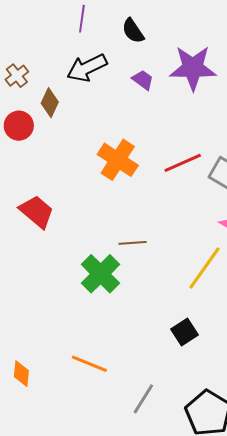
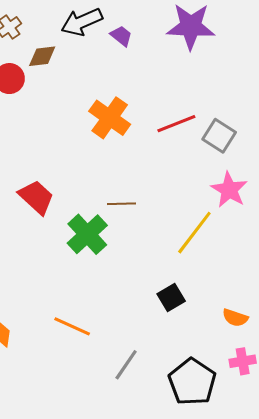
purple trapezoid: (143, 80) -> (121, 36), moved
brown diamond: (50, 103) -> (42, 56), turned 56
red trapezoid: (37, 212) -> (36, 197), moved

